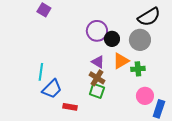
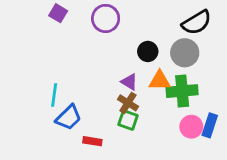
purple circle: (97, 31) -> (106, 18), moved
orange triangle: (121, 61) -> (160, 80), turned 30
green cross: (138, 69) -> (182, 91), size x1.6
blue rectangle: (159, 109) -> (210, 125), moved

